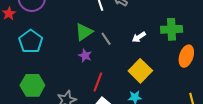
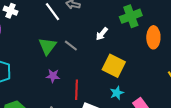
purple star: (85, 56) -> (53, 76), moved

